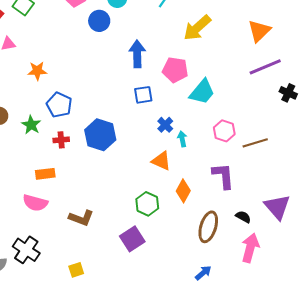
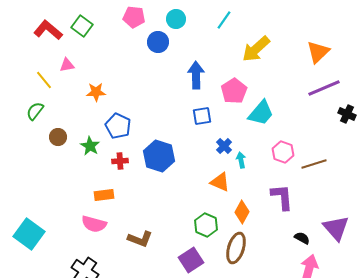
pink pentagon: (175, 70) -> (234, 91), turned 30
brown ellipse: (208, 227) -> (236, 248), moved

